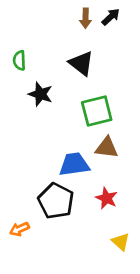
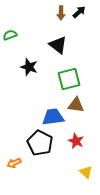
green semicircle: (19, 60) -> (10, 35), moved, turned 72

